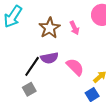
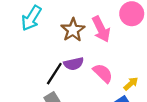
pink arrow: (75, 28) -> (101, 29), size x1.6

